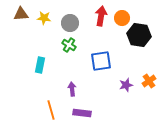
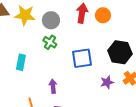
yellow star: (44, 18) -> (25, 15), size x1.5
black hexagon: (139, 35) -> (120, 52), moved

